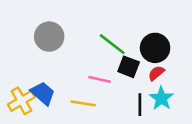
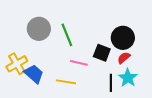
green line: (112, 44) -> (67, 35), moved, turned 30
yellow cross: (21, 101) -> (17, 64), moved

